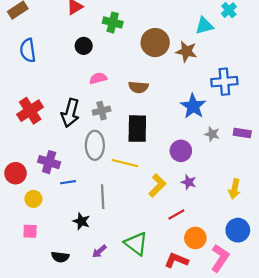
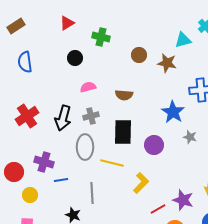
brown circle: (155, 43) -> (139, 55), size x0.6
purple circle: (181, 151) -> (154, 145), moved
purple star: (189, 182) -> (183, 200), moved, size x1.5

